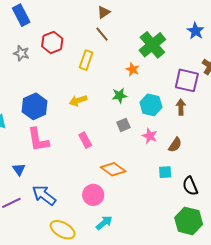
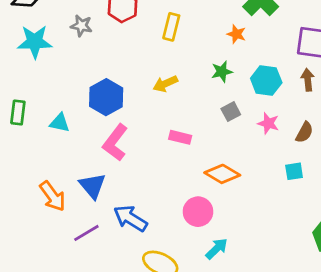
pink L-shape: (38, 140) -> (115, 143), turned 52
pink rectangle: (85, 140) -> (180, 137), turned -42
blue triangle: (19, 169) -> (92, 186), size x1.5

